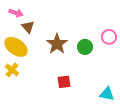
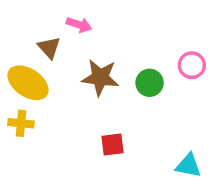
pink arrow: (16, 13) -> (79, 25), moved
brown star: (57, 44) -> (100, 78), turned -30
yellow cross: (12, 70) -> (21, 123), turned -32

